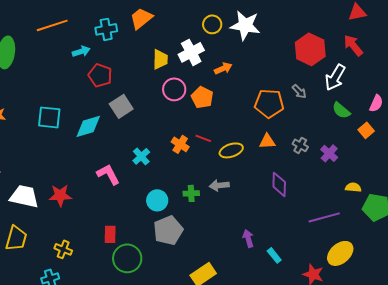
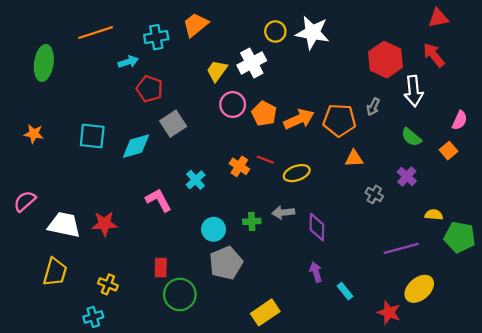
yellow trapezoid: (160, 59) -> (217, 71), turned -145
orange arrow: (223, 68) -> (299, 119), moved, size x1.5
white arrow: (335, 77) -> (414, 91), turned -36
gray arrow: (299, 91) -> (373, 107), turned 70
green semicircle: (341, 110) -> (411, 137), moved
orange triangle: (267, 141) -> (354, 158), moved
gray cross: (300, 145) -> (374, 194), moved
purple diamond: (279, 184) -> (317, 227), moved

